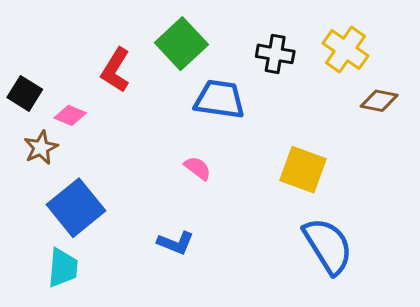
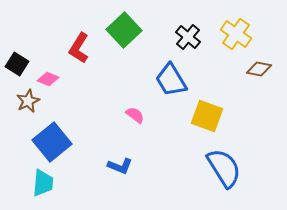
black cross: (275, 54) -> (188, 37), turned 30
blue trapezoid: (220, 99) -> (171, 80), moved, turned -129

